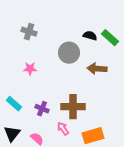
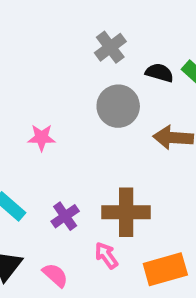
gray cross: (29, 32) -> (110, 47), moved, turned 35
purple cross: (42, 109) -> (65, 216), turned 32

